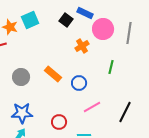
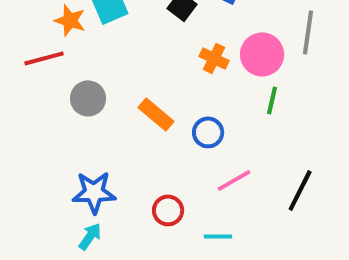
pink circle: (103, 29) -> (262, 54), moved
orange cross: (82, 46) -> (214, 58), turned -32
gray circle: (21, 77) -> (88, 98), moved

